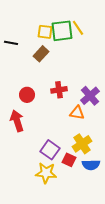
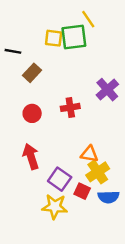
yellow line: (78, 28) -> (88, 19), moved
brown rectangle: (41, 54) -> (32, 73), moved
purple cross: (90, 96) -> (107, 90), moved
orange triangle: (77, 113) -> (89, 154), moved
red arrow: (17, 121) -> (31, 156), moved

